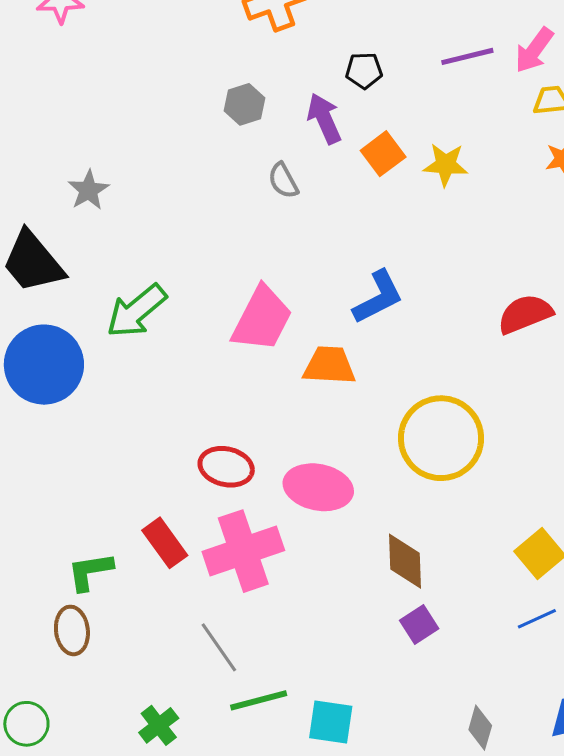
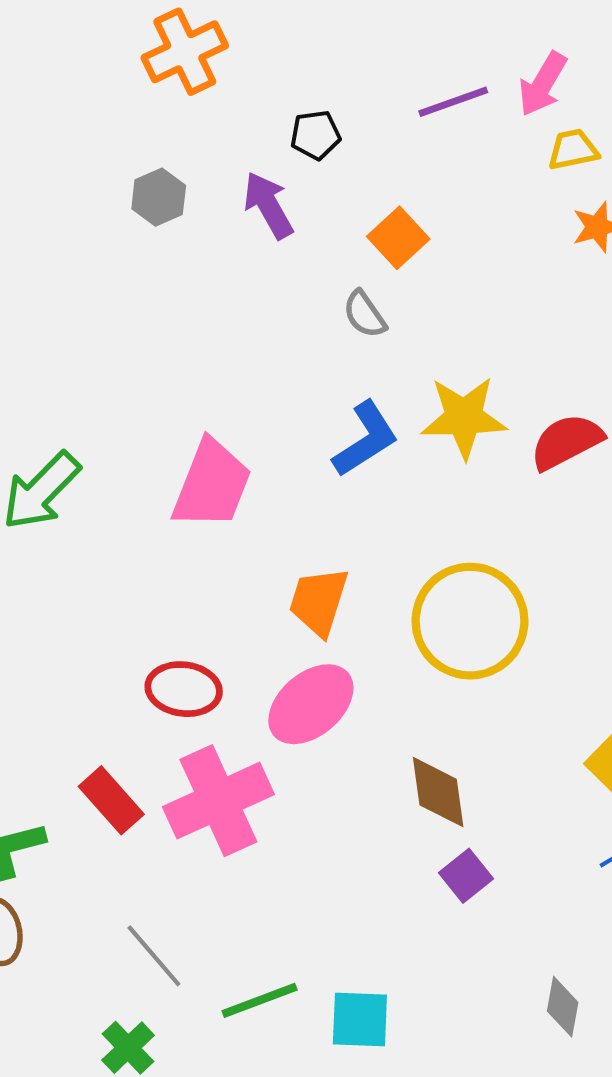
orange square: (383, 154) -> (398, 238), moved
yellow star: (446, 165) -> (464, 417), moved, size x1.4
gray semicircle: (283, 181) -> (365, 314), moved
orange trapezoid: (329, 366) -> (319, 601), moved, turned -70
pink ellipse: (318, 487) -> (311, 704), turned -46
gray line: (219, 647) -> (154, 956), moved

